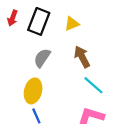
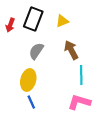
red arrow: (13, 18) -> (10, 25), moved
cyan line: (93, 85) -> (81, 75), turned 48

